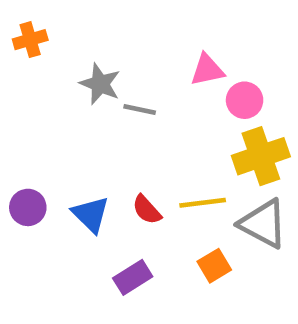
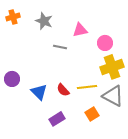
pink triangle: (207, 70) -> (80, 30), moved
gray star: (100, 84) -> (44, 21), moved
purple circle: (28, 207) -> (12, 79), moved

